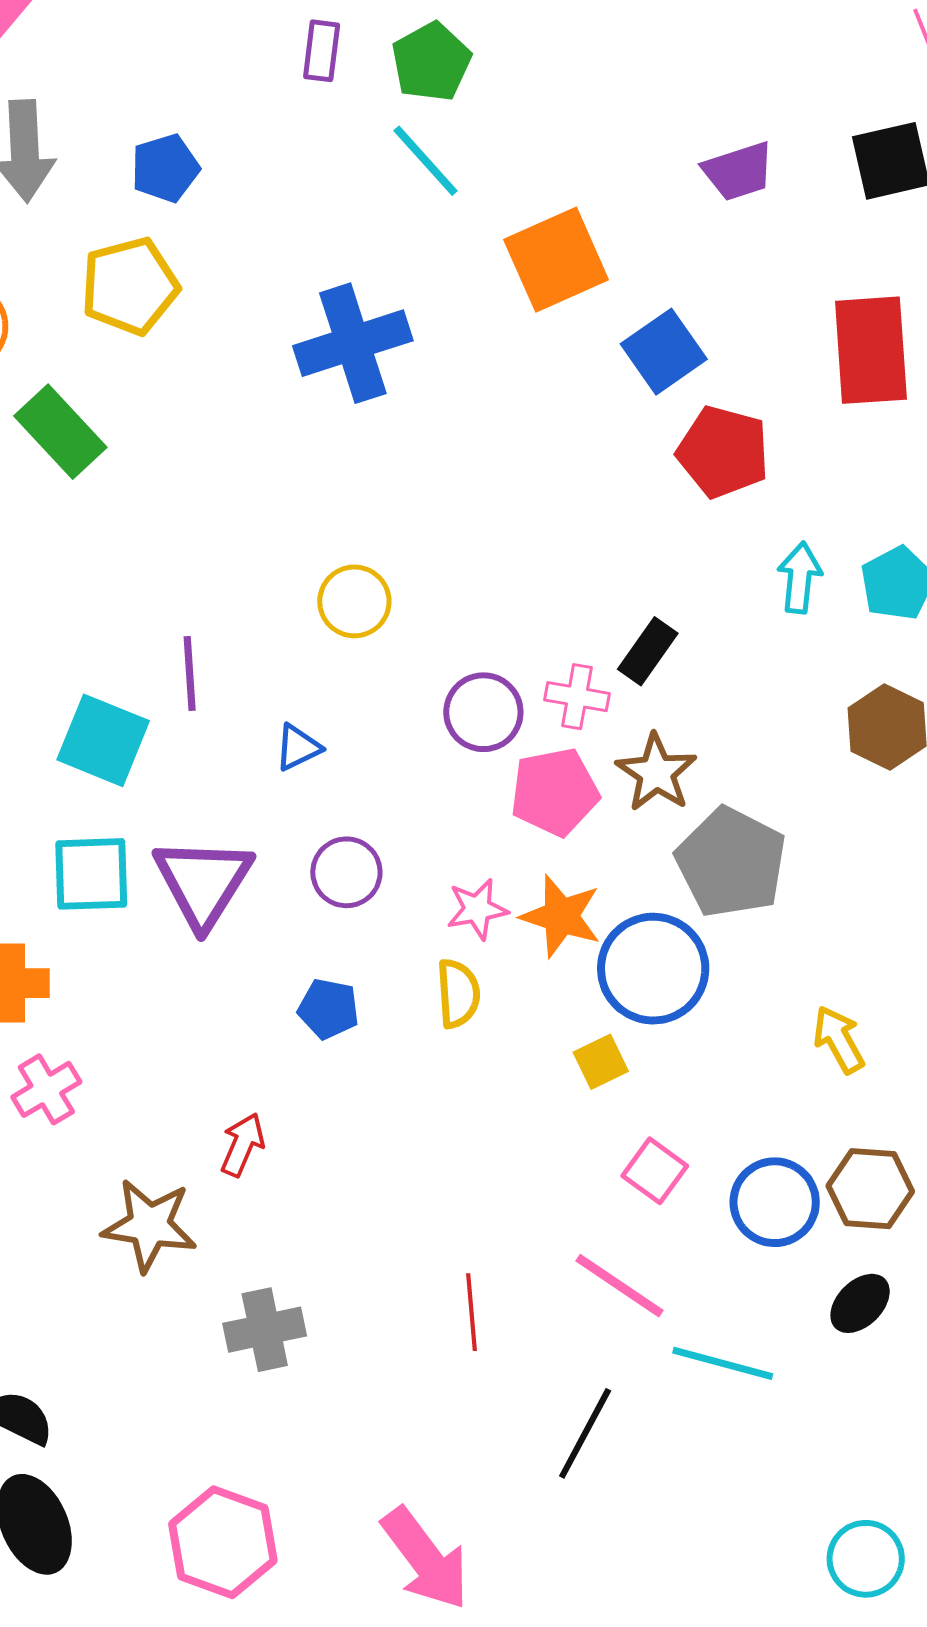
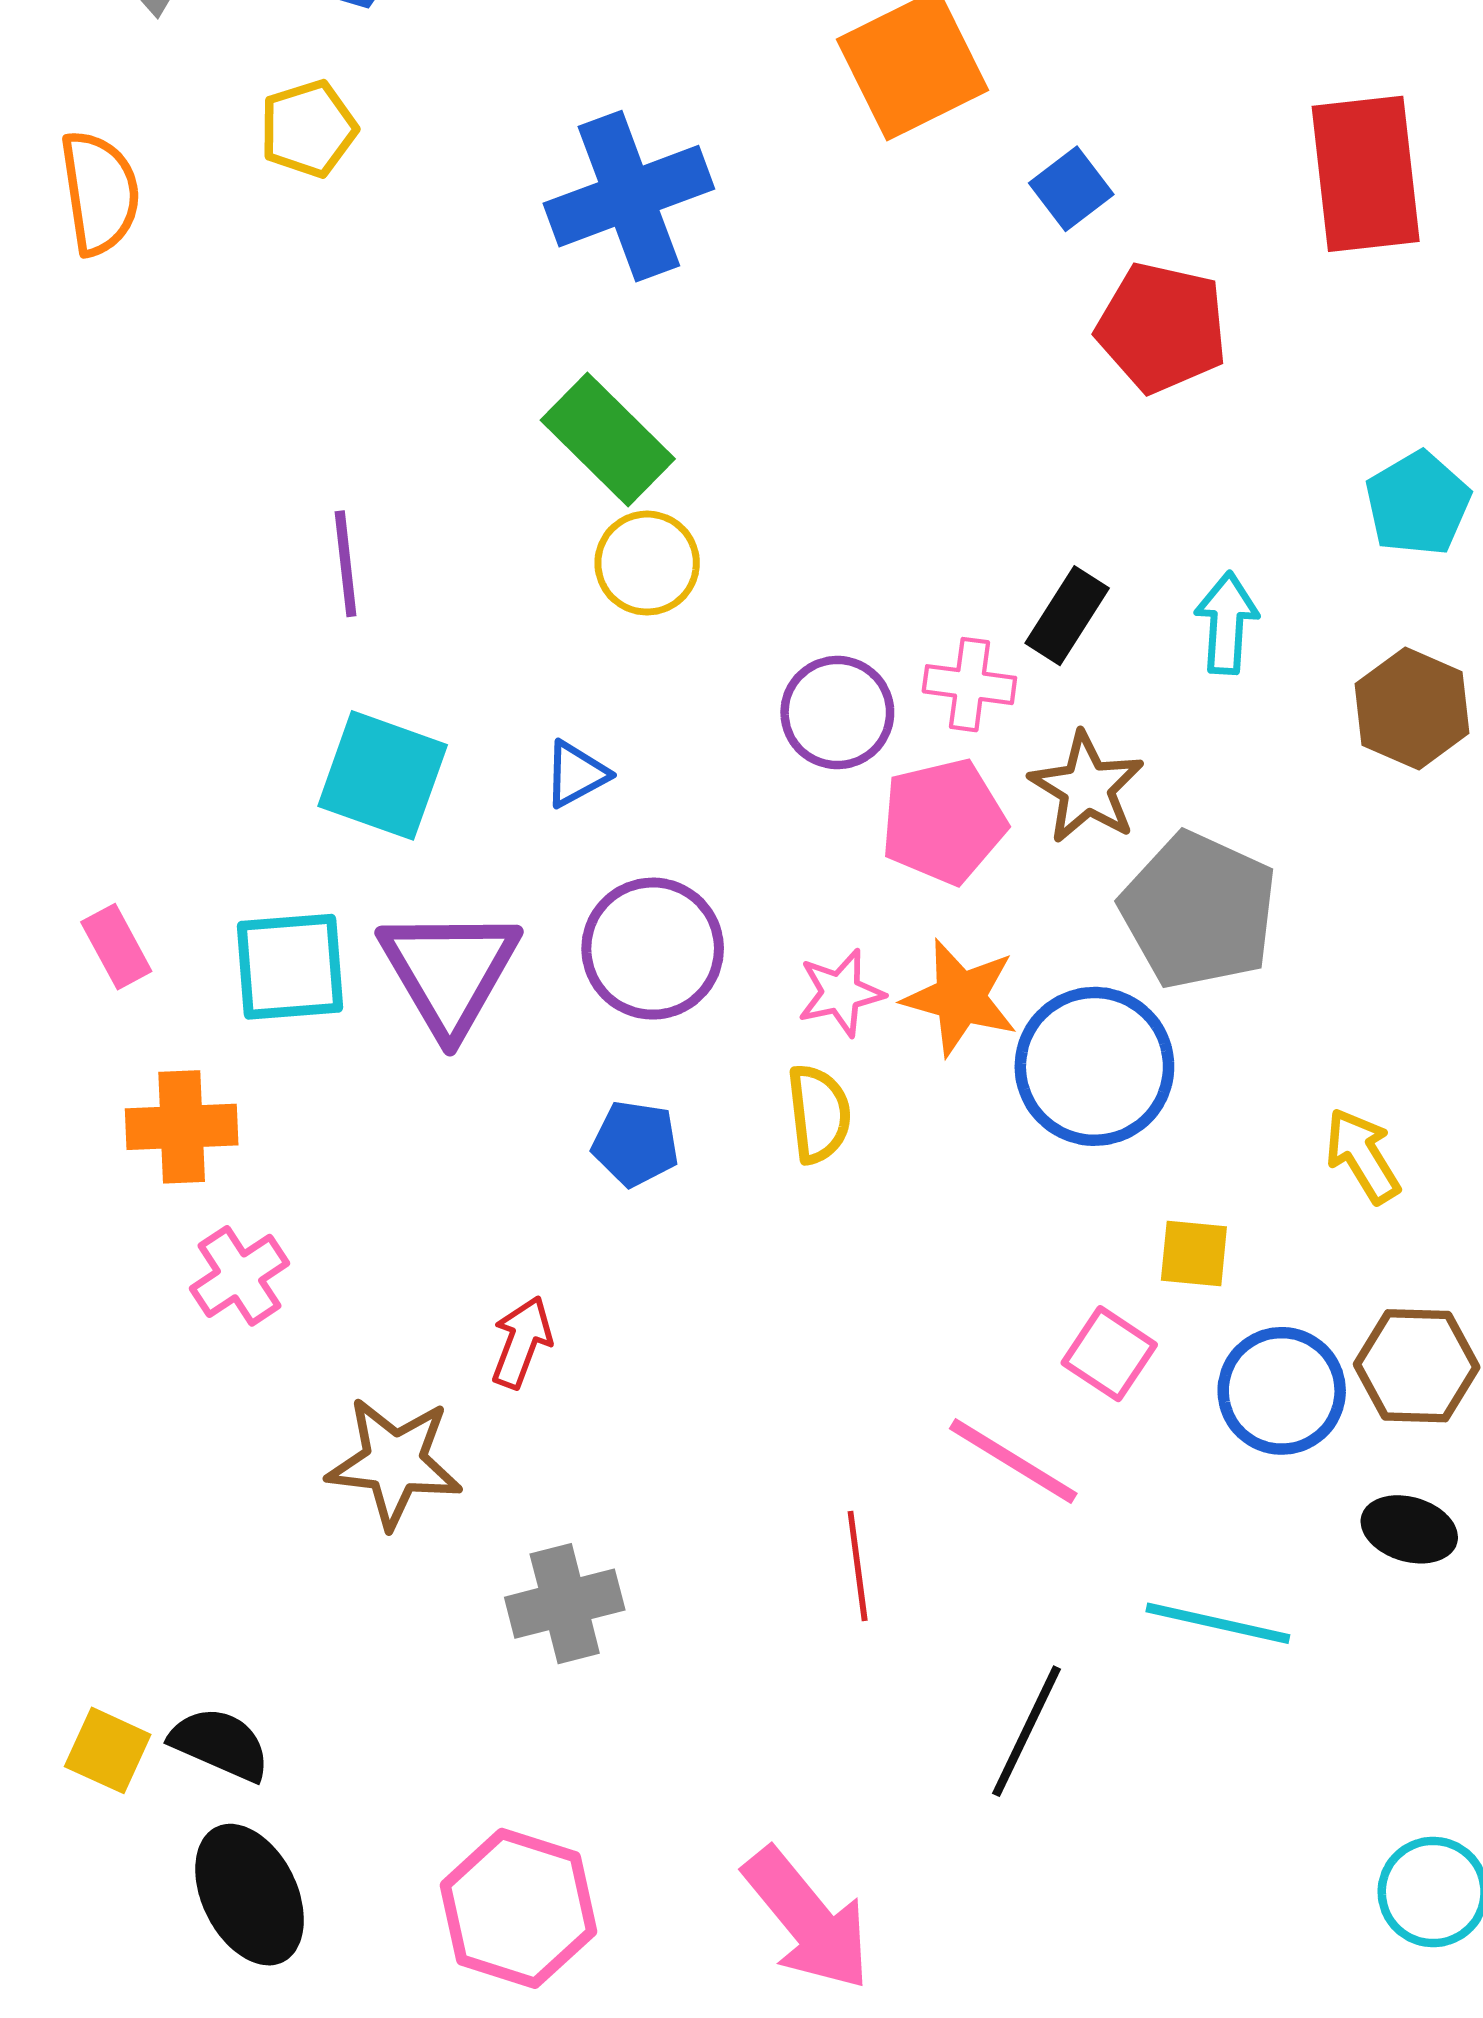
yellow pentagon: (130, 286) -> (308, 129), size x0.7
blue square: (664, 352) -> (1071, 189), size x0.7
green rectangle: (60, 432) -> (608, 440), moved
cyan arrow: (800, 578) -> (1227, 623), moved
purple line: (190, 673) -> (346, 564), moved
cyan square: (103, 740) -> (383, 775), moved
purple circle: (346, 872) -> (653, 949), size x1.4
yellow square: (601, 1062) -> (1194, 1253), moved, turned 34
pink line: (620, 1286) -> (1013, 1461), moved
black ellipse: (860, 1303) -> (1409, 1529), turned 64

